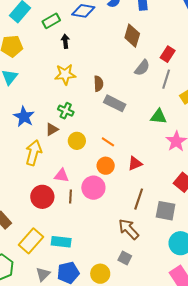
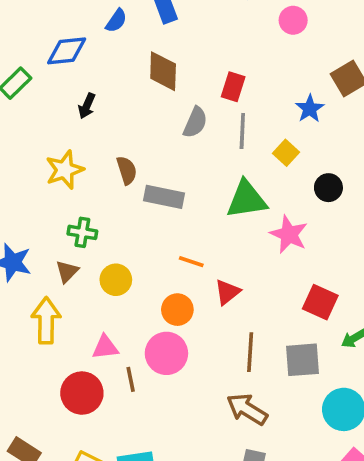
black arrow: (65, 41) -> (87, 106), moved, turned -136
green triangle: (159, 117) -> (247, 200), size x1.4
orange line: (108, 142) -> (191, 262), moved

